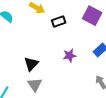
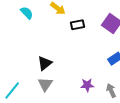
purple star: (70, 55) -> (87, 85), moved

